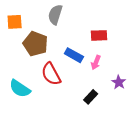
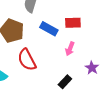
blue rectangle: (74, 55) -> (49, 29), moved

